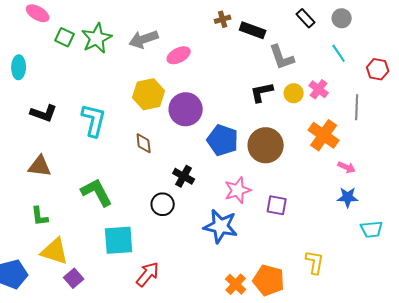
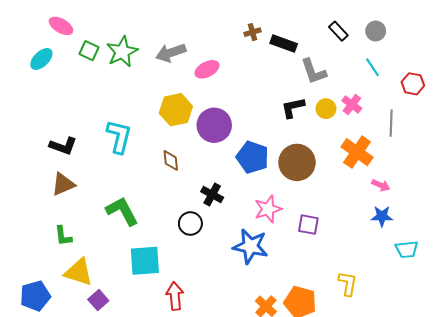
cyan ellipse: (19, 67) -> (41, 59), moved, turned 45
black L-shape: (44, 113) -> (63, 146), moved
brown triangle: (40, 166) -> (63, 184), turned -30
red arrow: (148, 274) -> (175, 296), turned -44

